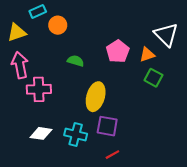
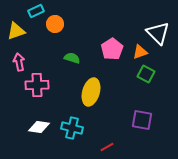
pink arrow: (20, 65) -> (19, 62), size x0.7
purple square: (107, 126) -> (142, 120), moved

